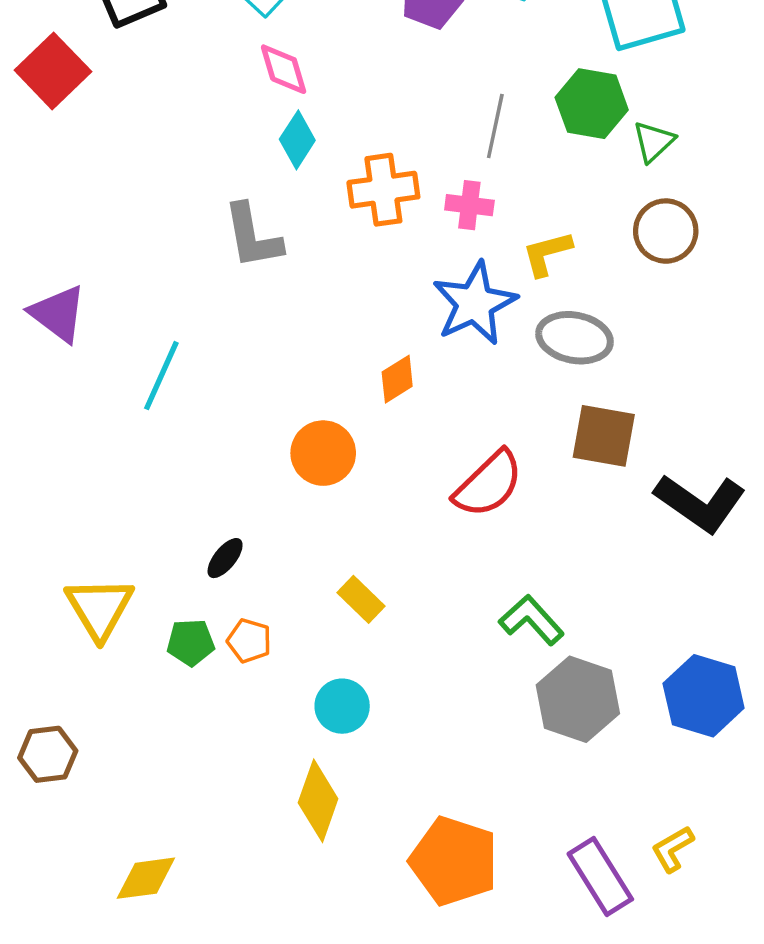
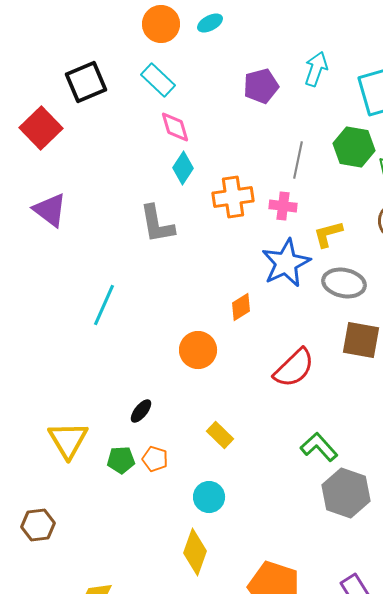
purple triangle: (58, 314) -> (50, 210), moved

